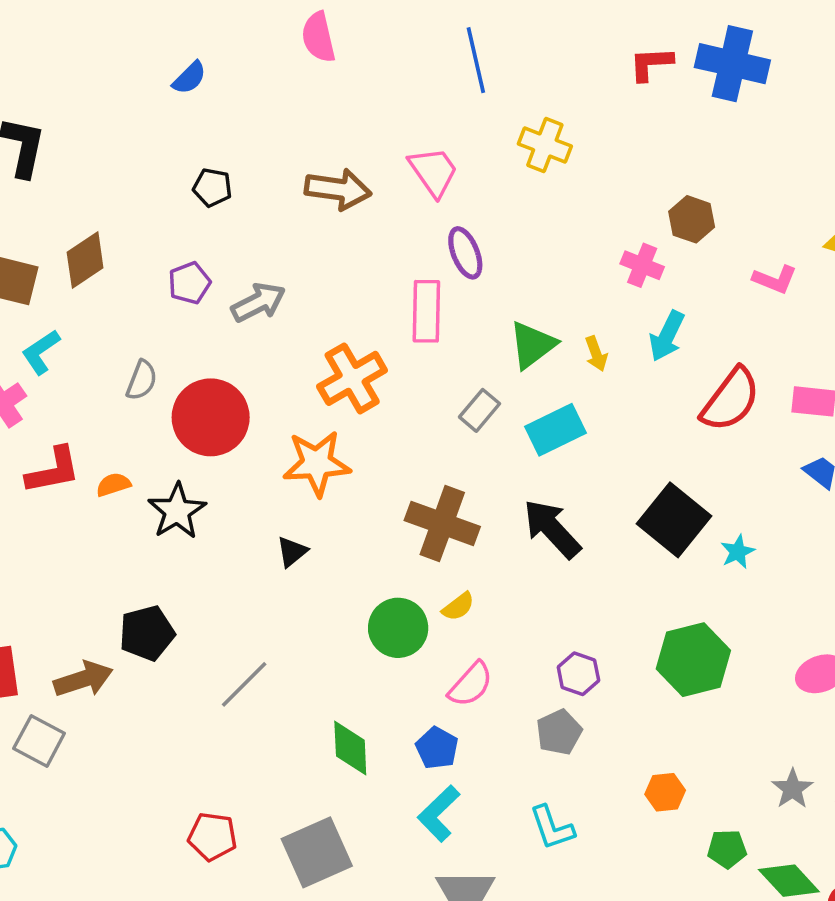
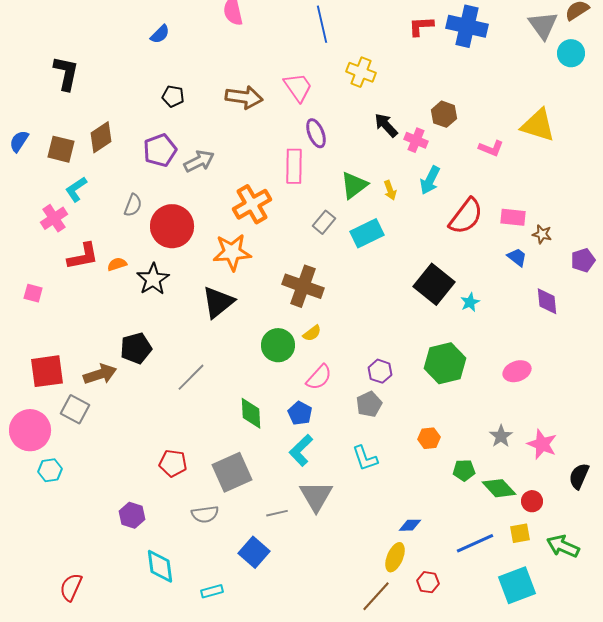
purple pentagon: (189, 283) -> (160, 150), size x1.4
black arrow: (552, 529) -> (386, 125), moved, size x0.7
black triangle: (292, 552) -> (218, 302), size x1.8

